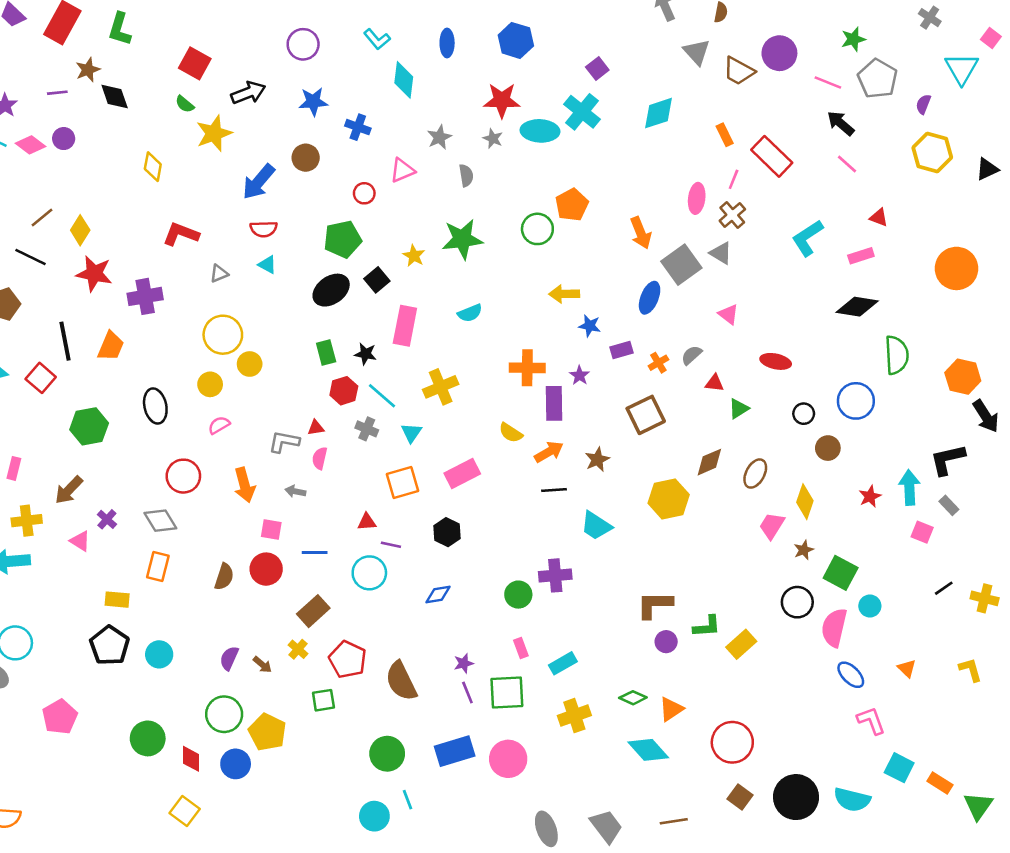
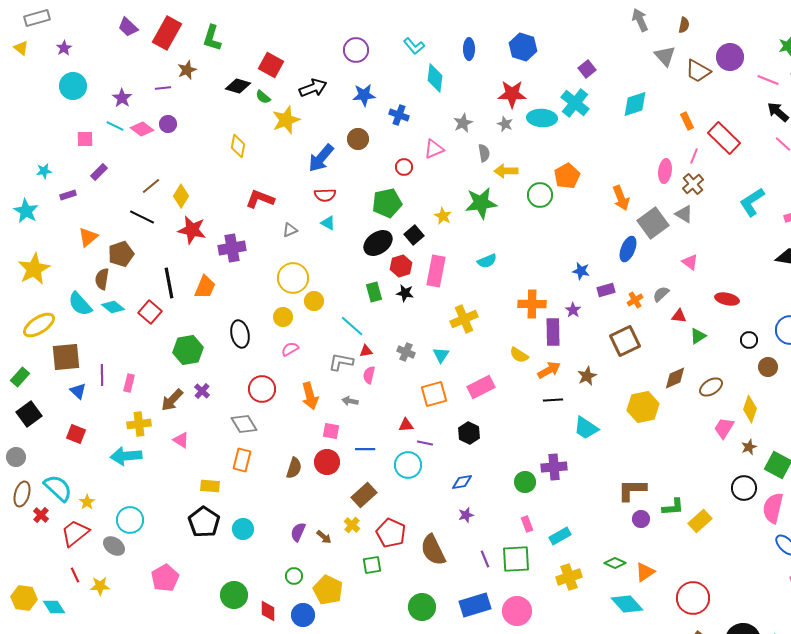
black diamond: (115, 96) -> (238, 86), moved, turned -55
yellow arrow: (564, 294) -> (506, 171), moved
red hexagon: (344, 391) -> (401, 266), moved
cyan line: (382, 396) -> (352, 326), moved
brown ellipse: (755, 474) -> (711, 387), turned 30
purple cross: (107, 519) -> (202, 391), moved
purple star: (464, 663) -> (466, 515), moved
green circle: (224, 714) -> (294, 576), size x0.6

